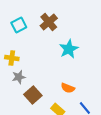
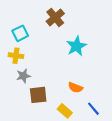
cyan square: (19, 25) -> (20, 33), moved
brown square: (33, 95) -> (38, 95), turned 36

